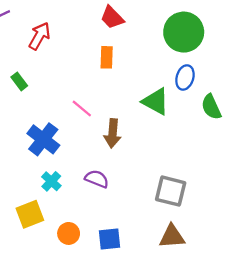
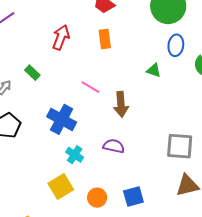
red arrow: (39, 36) -> (61, 37), moved
green triangle: (156, 101) -> (154, 70), size x0.6

